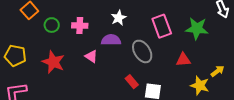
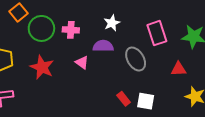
green circle: (52, 25) -> (41, 28), size x1.6
red rectangle: (132, 82) -> (124, 99), moved

